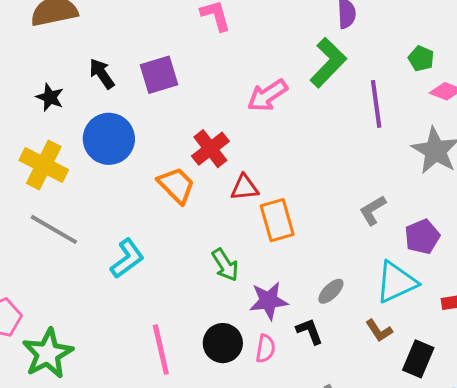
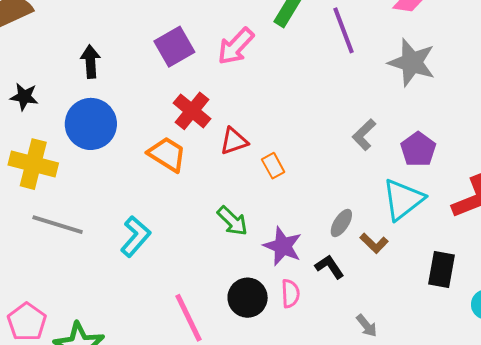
black arrow: (102, 74) -> (90, 62), moved, turned 44
purple square: (159, 75) -> (174, 47), moved
orange rectangle: (277, 220) -> (273, 166), size x0.6
purple star: (269, 301) -> (283, 246), turned -30
brown L-shape: (379, 331) -> (374, 243), moved

